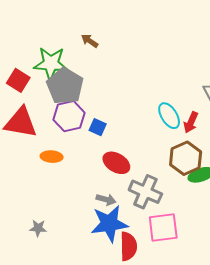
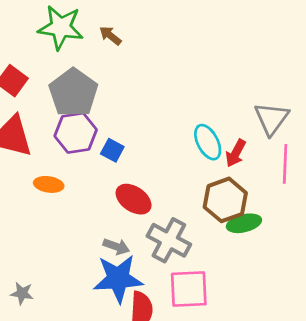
green star: (51, 63) -> (61, 27), moved
gray star: (38, 228) -> (22, 293), moved

